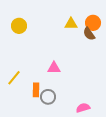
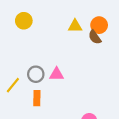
yellow circle: (19, 26) -> (24, 21), moved
gray circle: (48, 97) -> (36, 74), moved

